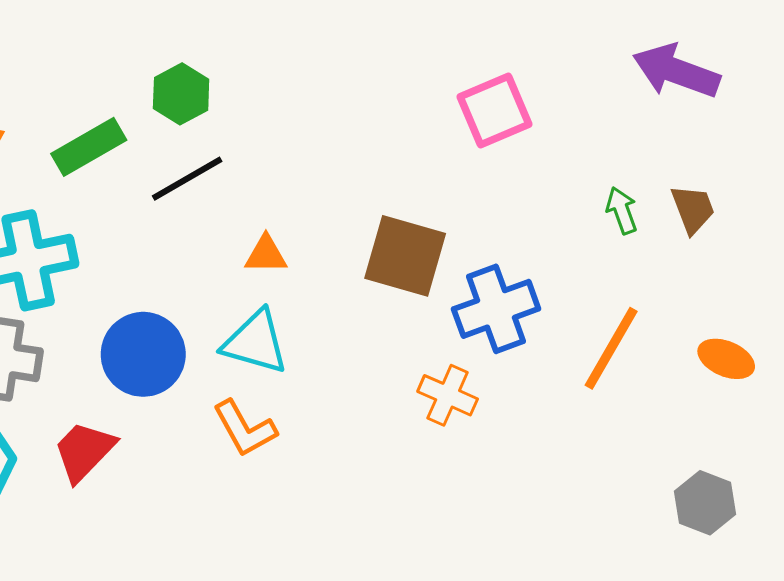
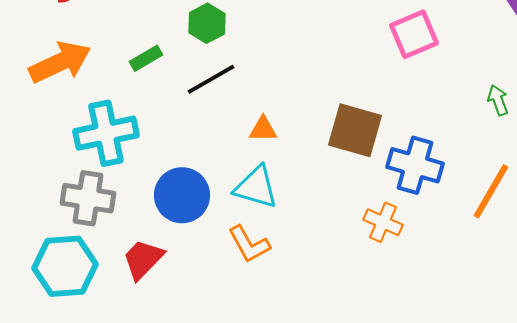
green rectangle: (89, 147) -> (146, 58), size x0.7
blue cross: (496, 309) -> (415, 165), turned 36

